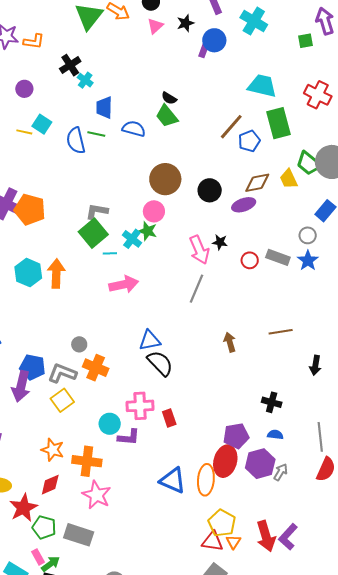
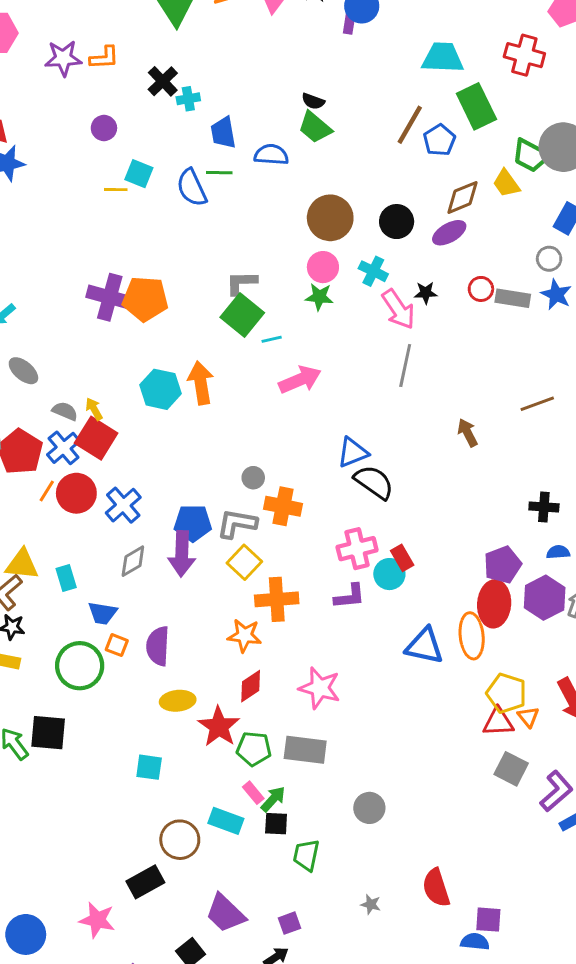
cyan cross: (85, 80) -> (188, 99), turned -35
cyan cross: (132, 239) -> (373, 271), moved
red circle: (250, 260) -> (481, 289), moved
cyan circle: (110, 424) -> (389, 574), moved
orange cross: (87, 461) -> (277, 599), moved

